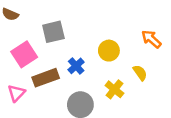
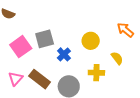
gray square: (53, 32) -> (45, 39), moved
brown rectangle: (46, 78) -> (40, 79), moved, turned 60
yellow cross: (114, 89) -> (96, 73), turned -35

